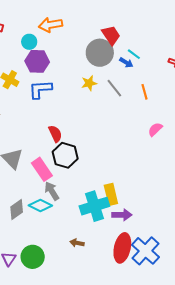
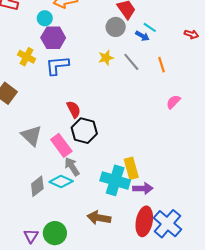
gray circle: (100, 53) -> (116, 27), size x0.7
cyan cross: (94, 206) -> (115, 180), turned 36
brown arrow: (77, 243) -> (99, 218), size x1.6

